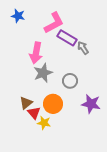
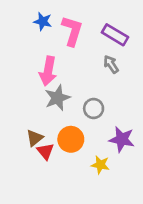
blue star: (18, 16) -> (43, 21), moved
pink L-shape: (54, 23) -> (72, 31), turned -45
purple rectangle: (67, 38) -> (115, 35), moved
yellow star: (44, 123) -> (100, 165), moved

